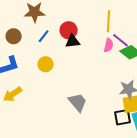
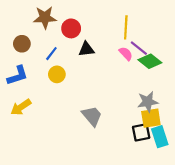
red circle: (69, 30) -> (71, 28), moved
blue line: (44, 36) -> (51, 54), moved
pink semicircle: (109, 45) -> (126, 54), turned -56

